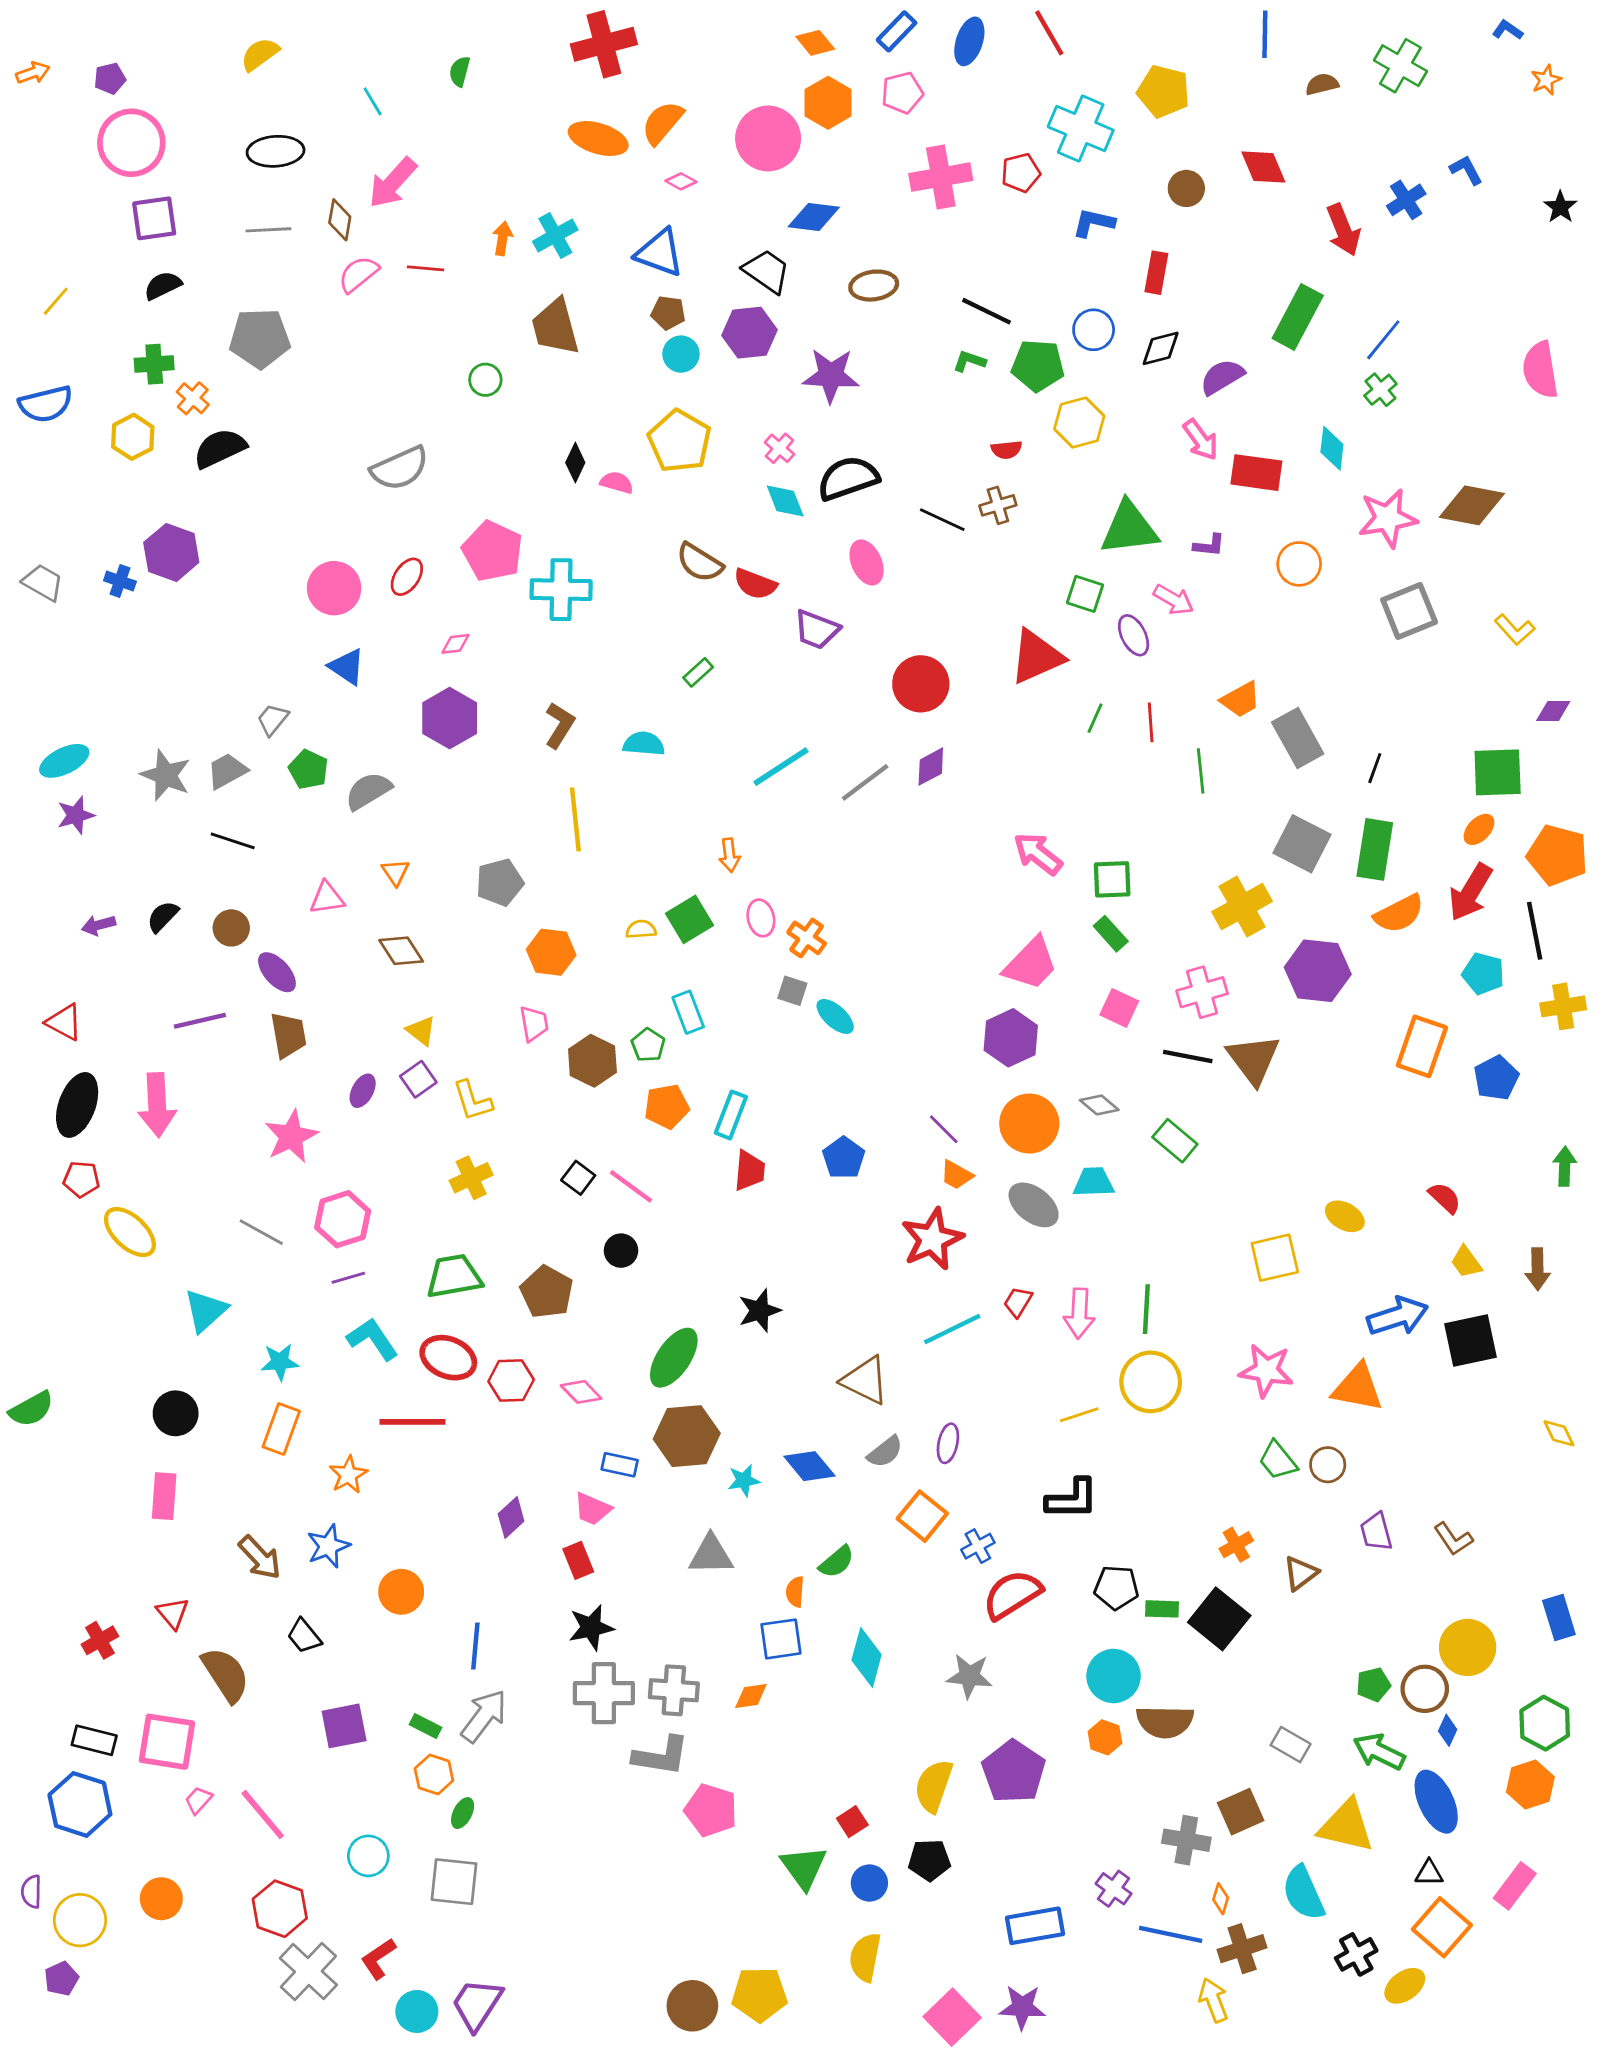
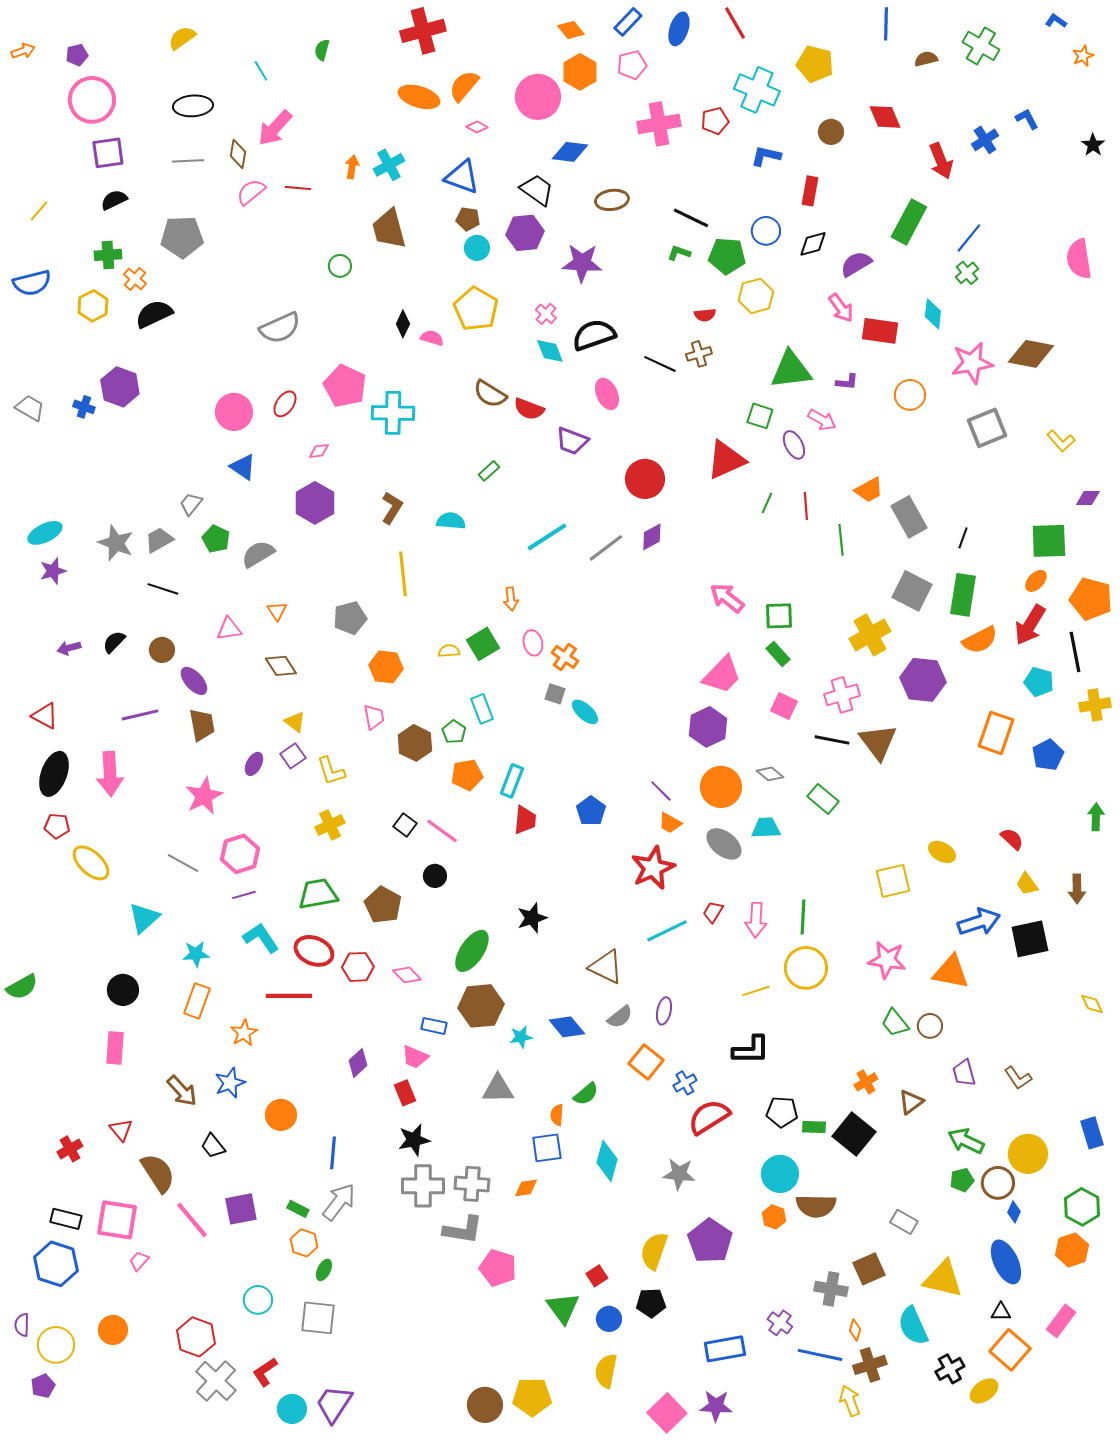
green arrow: (1379, 1752) -> (966, 1141), moved
pink line: (263, 1814) -> (192, 1220), moved

